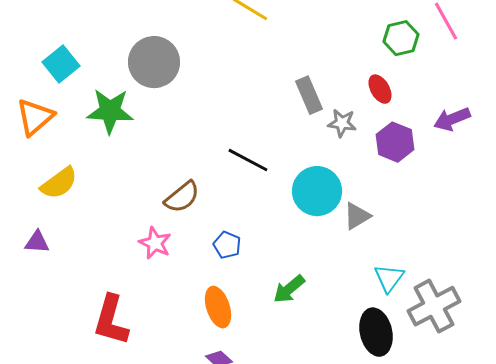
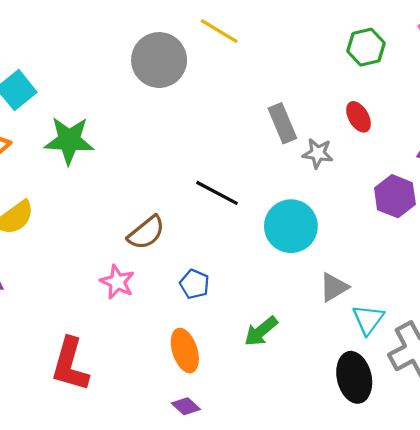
green hexagon: (401, 38) -> (366, 47), moved
gray circle: (154, 62) -> (159, 60), moved
purple hexagon: (395, 142) -> (395, 196), moved
gray triangle: (357, 216) -> (334, 287), moved

